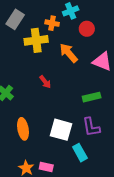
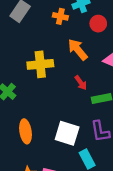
yellow cross: (36, 40) -> (40, 64), moved
red arrow: (45, 82) -> (81, 83), moved

